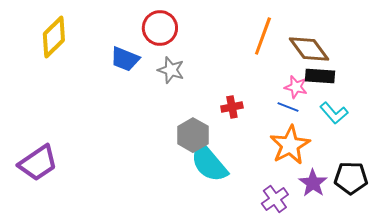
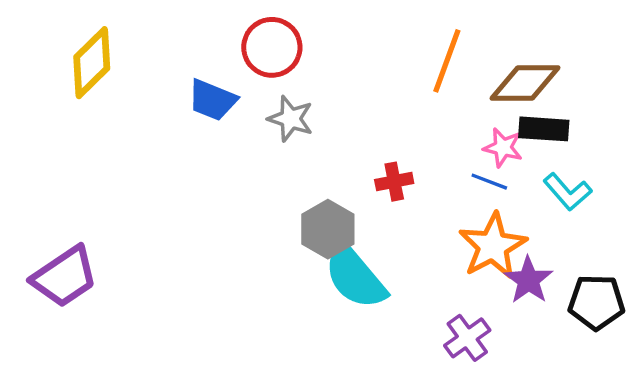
brown diamond: (309, 49) -> (525, 83), turned -54
purple star: (313, 183) -> (528, 280), moved

